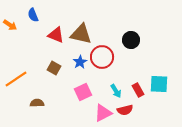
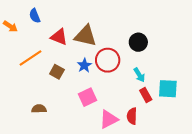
orange line: (16, 79) -> (30, 58), moved
cyan arrow: (116, 91) -> (139, 75), moved
red semicircle: (125, 110) -> (132, 116), turned 105

